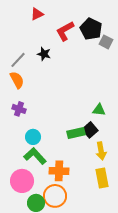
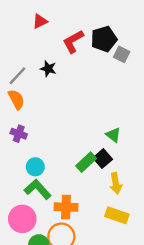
black pentagon: (91, 29) -> (104, 39), turned 30
green triangle: (99, 110) -> (113, 135), turned 32
green rectangle: (76, 133) -> (86, 162), turned -30
yellow rectangle: (102, 178) -> (117, 215), turned -60

